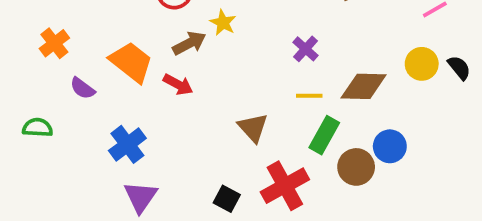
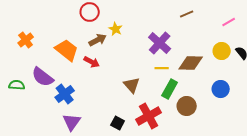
purple cross: (305, 49) -> (160, 43), size x1.6
purple semicircle: (82, 88) -> (43, 77), moved, size x1.6
blue circle: (390, 146) -> (221, 89), moved

